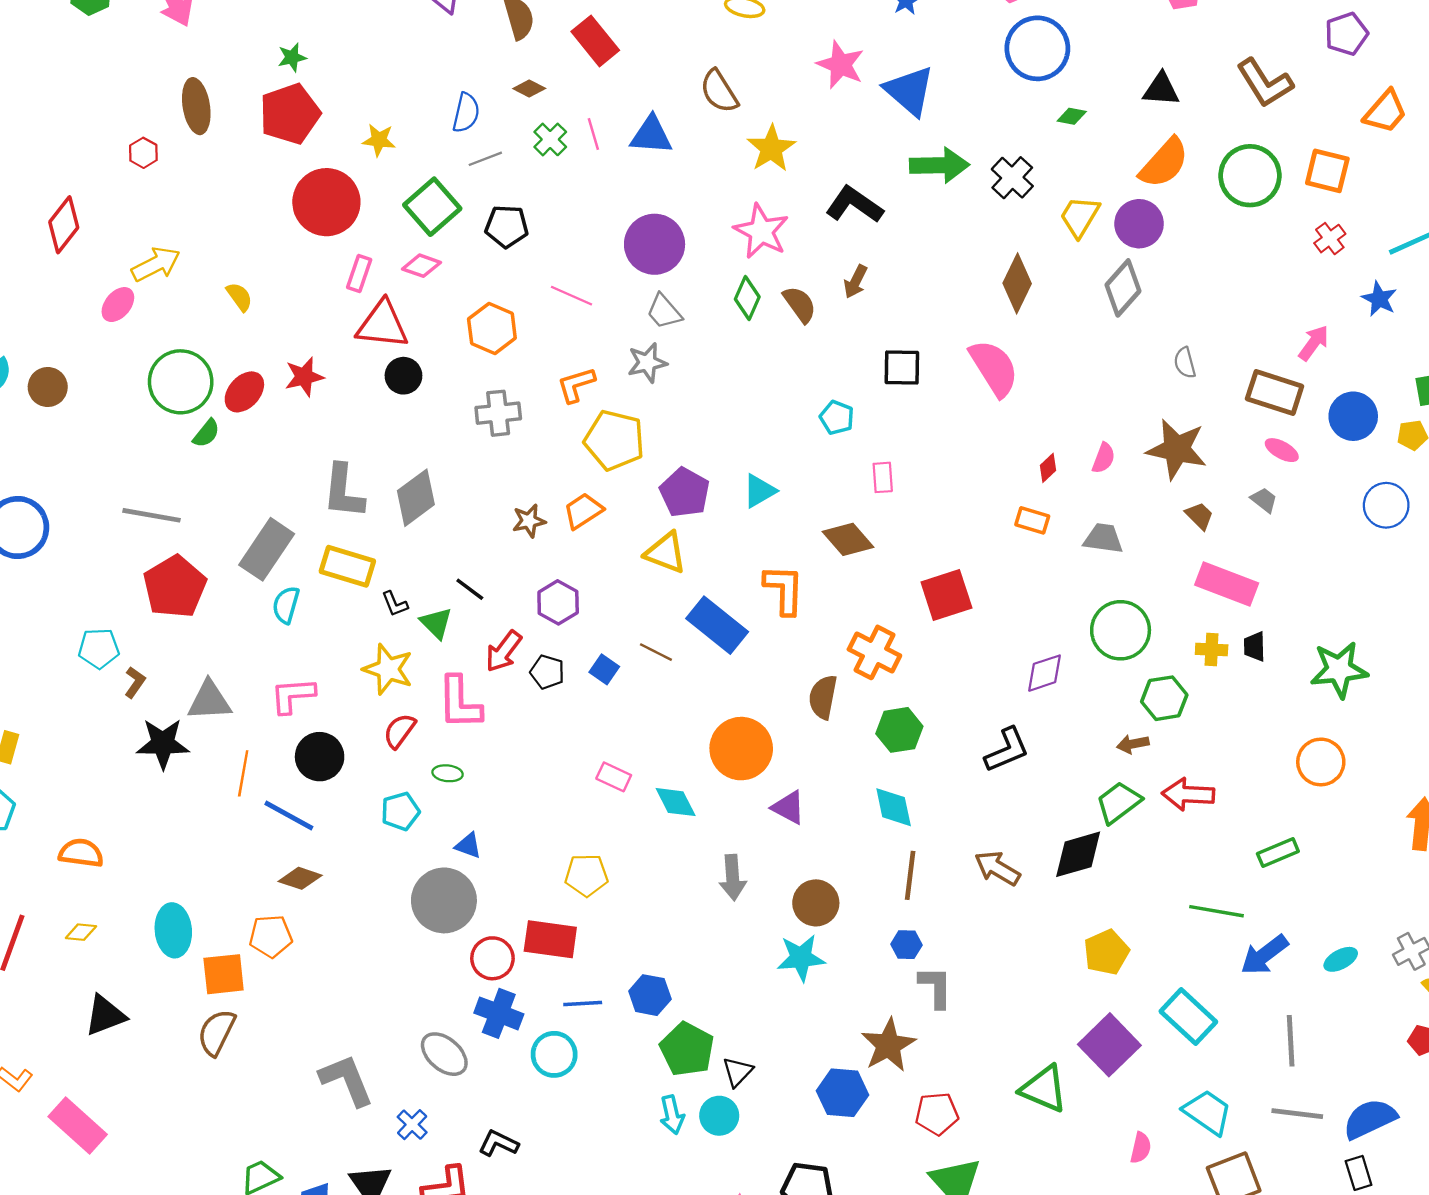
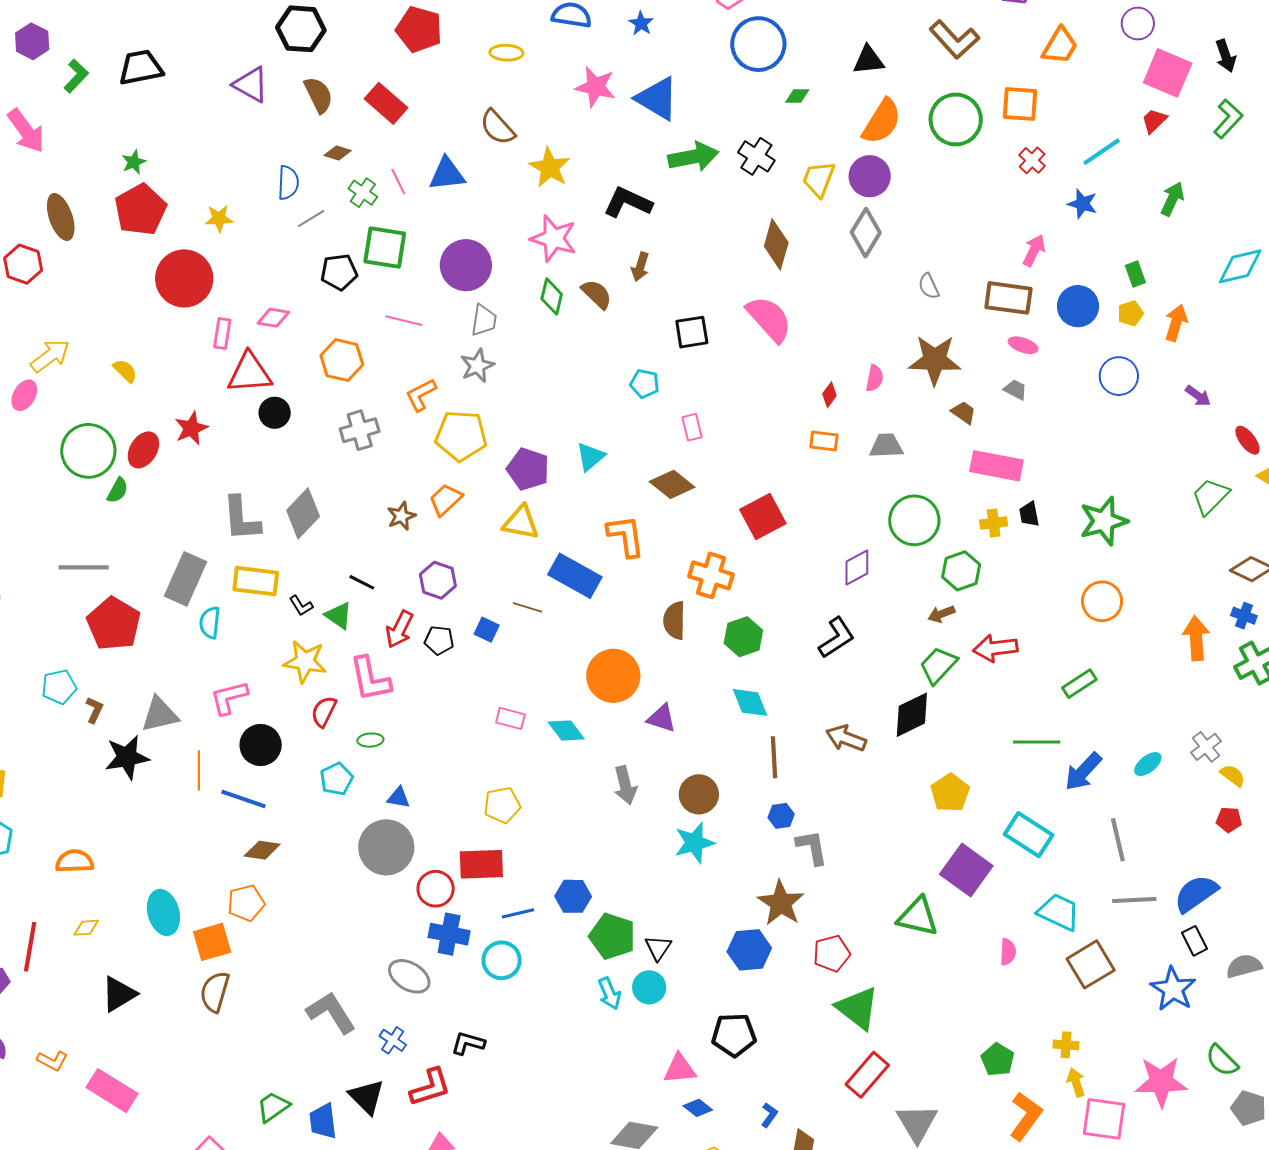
red hexagon: (143, 153) -> (23, 264), size x1.5
green square: (432, 207) -> (385, 248), moved, turned -30
gray trapezoid: (664, 312) -> (484, 320), turned -120

